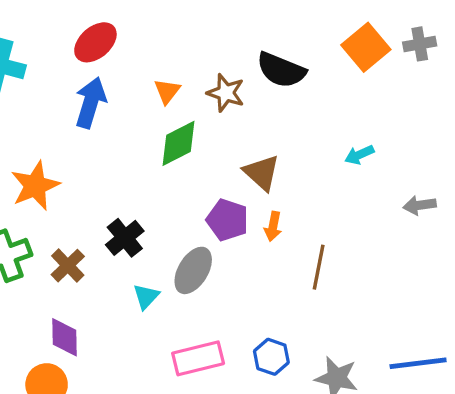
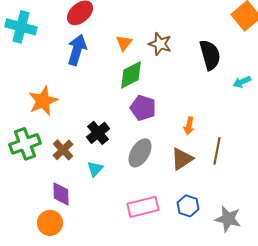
black semicircle: (281, 70) -> (210, 55), moved, turned -128
brown triangle: (262, 173) -> (182, 159), moved, turned 45
purple pentagon: (227, 220) -> (143, 108), moved
cyan triangle: (146, 296) -> (95, 169), moved

